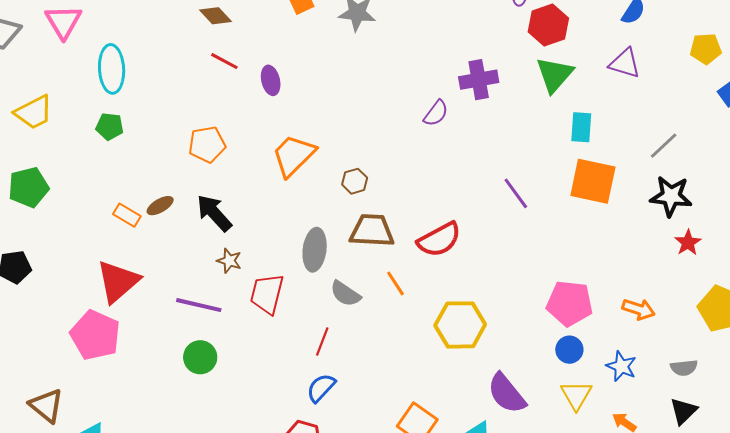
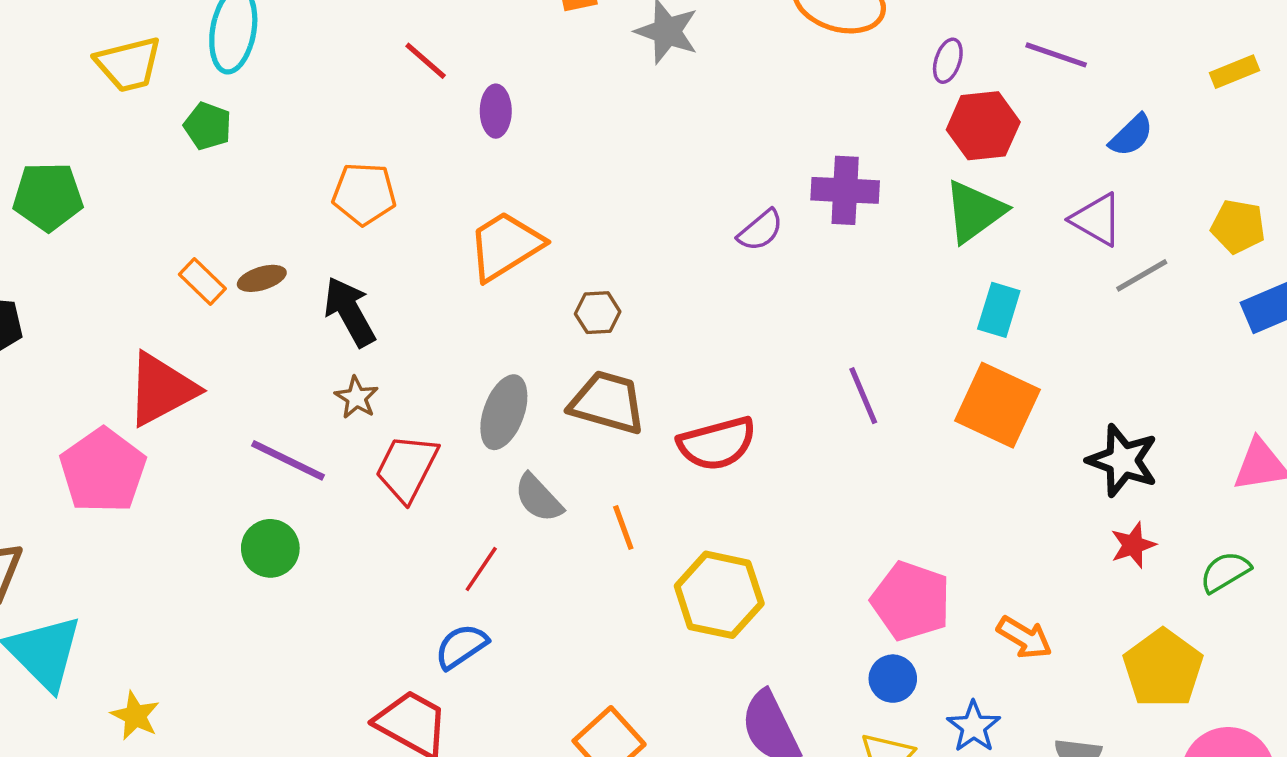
yellow trapezoid: (34, 112) -> (128, 64), moved
gray line: (664, 146) -> (1142, 275), moved
orange line: (396, 283) -> (623, 528), moved

